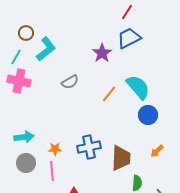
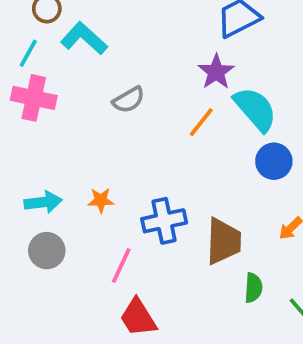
cyan L-shape: (46, 49) -> (84, 38), turned -100
purple star: (102, 53) -> (216, 72), moved
orange star: (55, 149) -> (101, 200), moved
pink line: (52, 171) -> (121, 265), moved, turned 30

